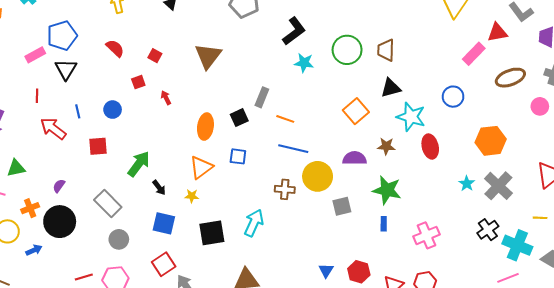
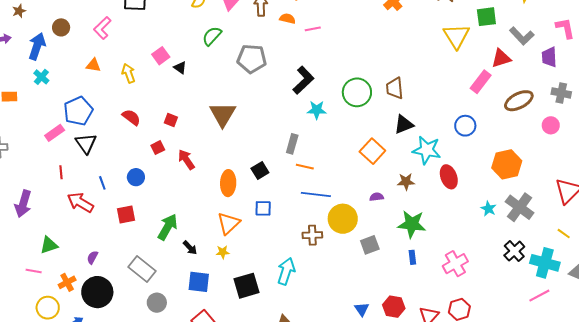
gray rectangle: (262, 97) -> (292, 144), moved
red arrow: (166, 98) -> (186, 160), size x1.5
purple semicircle: (354, 158) -> (377, 197), size x0.6
yellow line: (540, 218) -> (564, 234), turned 40

